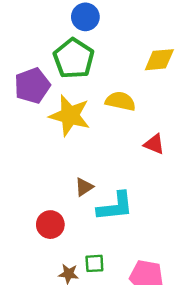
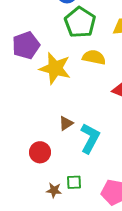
green pentagon: (74, 58) -> (80, 22), moved
cyan L-shape: (115, 206) -> (90, 138), turned -56

